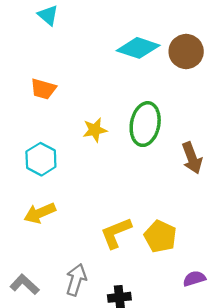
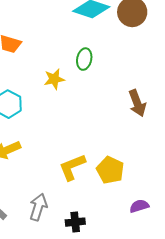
green ellipse: (145, 124) -> (84, 59), moved, size x0.6

